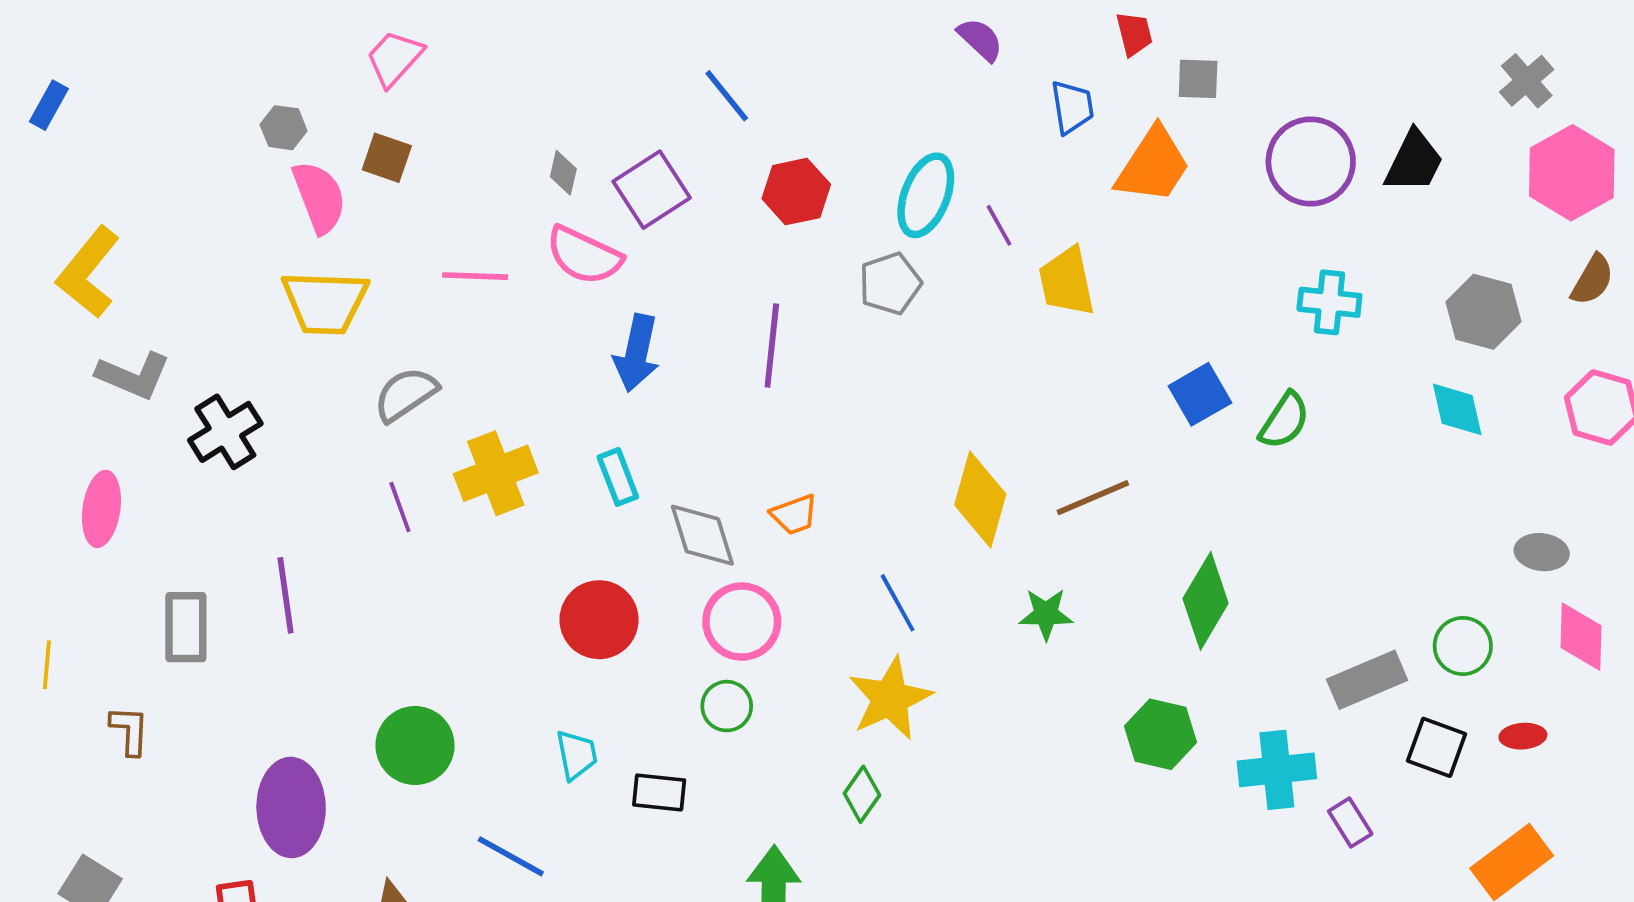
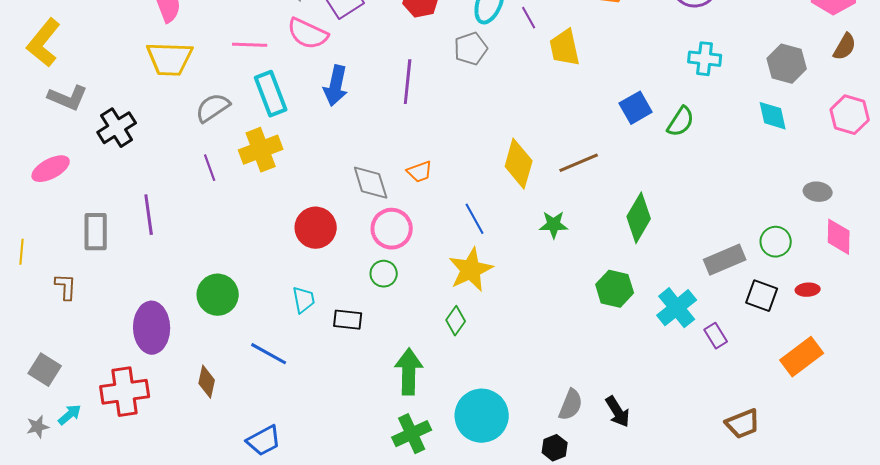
cyan rectangle: (618, 477) -> (271, 94), moved, size x1.5
pink ellipse: (101, 509) -> (51, 169), turned 54
cyan cross: (1277, 770) -> (677, 308), turned -33

